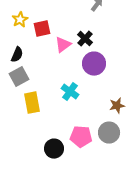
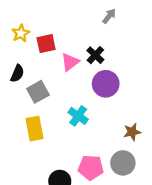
gray square: (19, 77) -> (38, 92), moved

